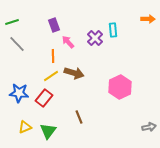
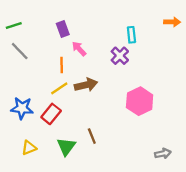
purple cross: (95, 38) -> (120, 56), moved
brown arrow: (74, 73) -> (86, 85), turned -30
gray arrow: (149, 127) -> (163, 154), moved
green triangle: (48, 131) -> (66, 147), moved

